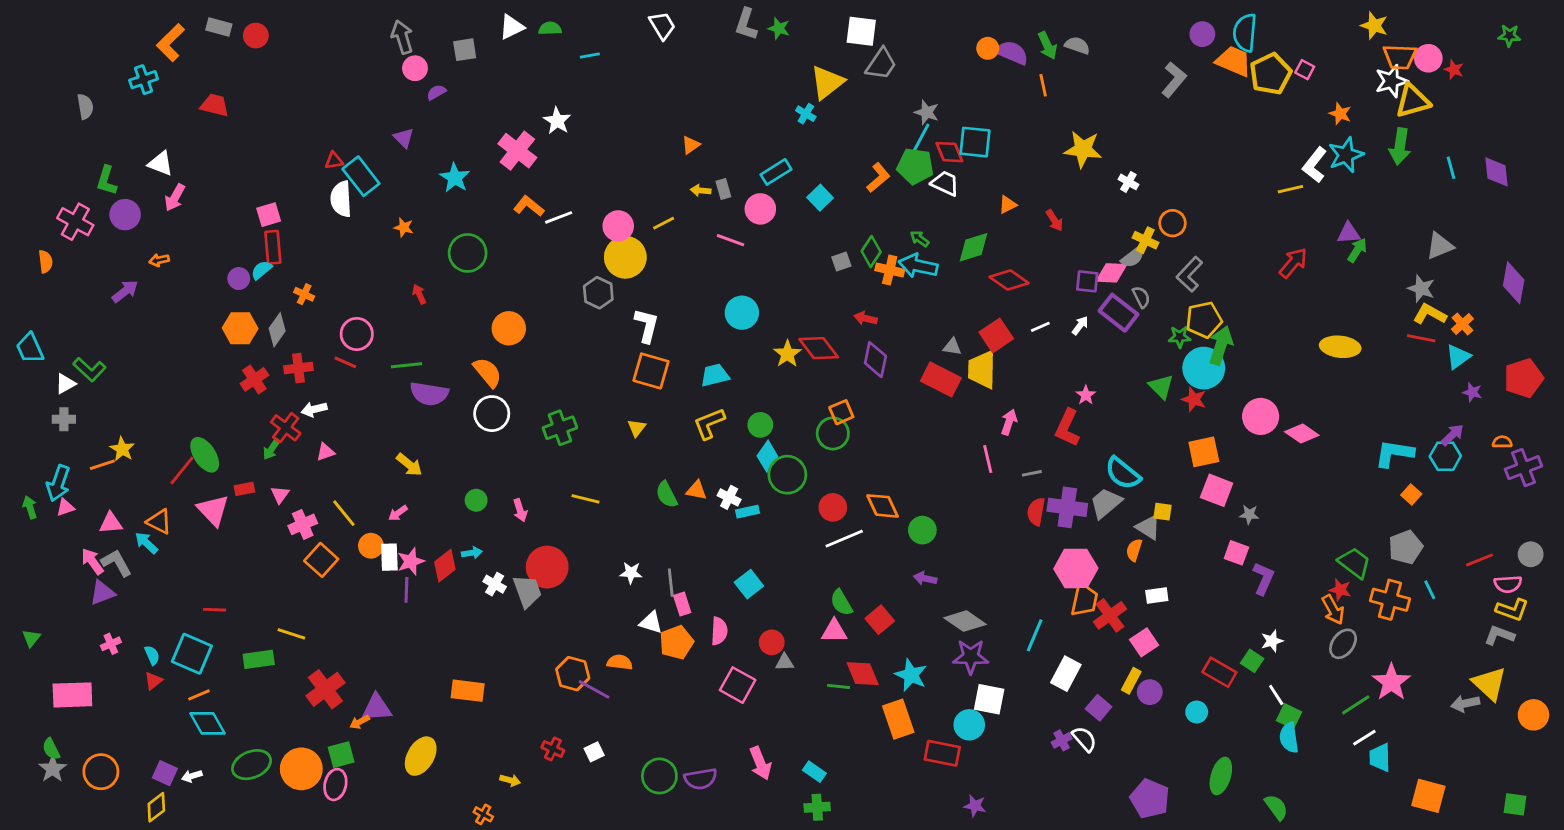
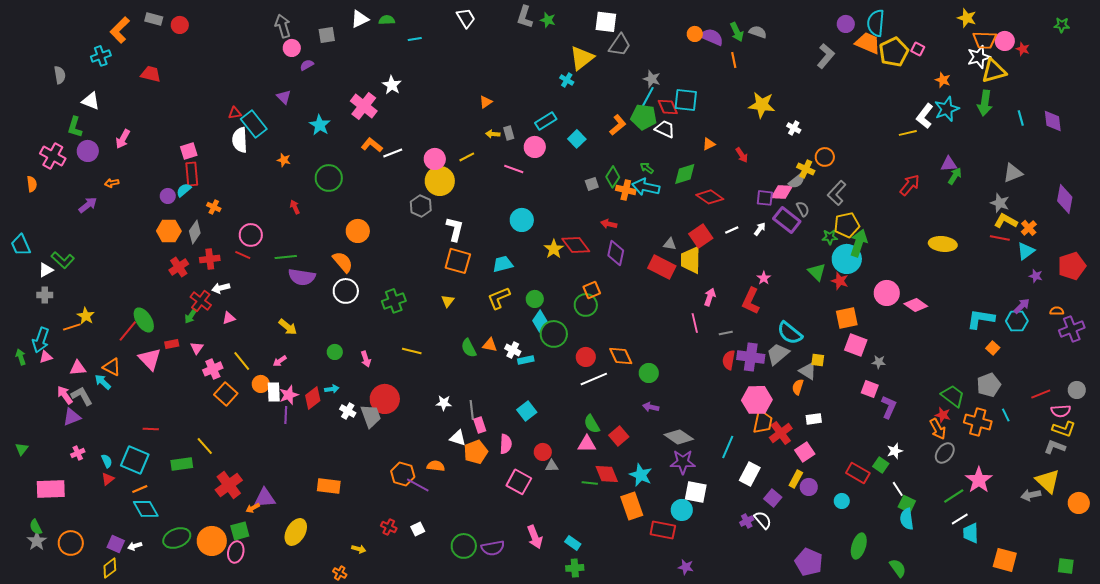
white triangle: (161, 163) -> (91, 101), moved
yellow line: (291, 634) -> (205, 446), turned 30

